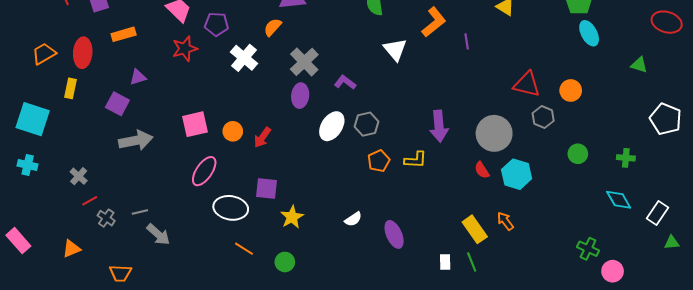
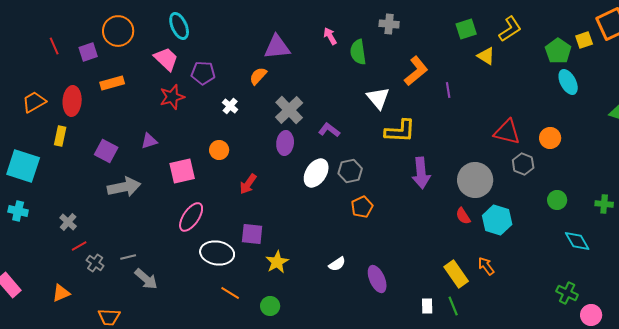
white cross: (244, 58) -> (230, 106), size x0.6
purple triangle: (138, 77) -> (149, 141), moved
orange circle: (233, 131) -> (219, 150), moved
yellow L-shape: (416, 160) -> (400, 131), moved, size x1.4
cyan diamond: (619, 200) -> (577, 241), moved

